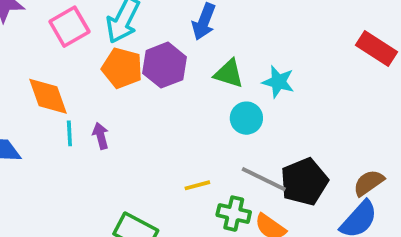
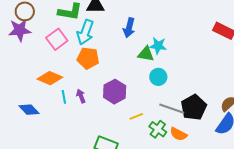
purple hexagon: (165, 65) -> (115, 92), moved
cyan star: (278, 82) -> (158, 46), moved
orange diamond: (48, 96) -> (50, 78), turned -40
green cross: (234, 214) -> (158, 129), turned 30

